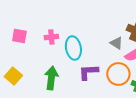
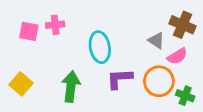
pink cross: (51, 37) -> (55, 25), moved

